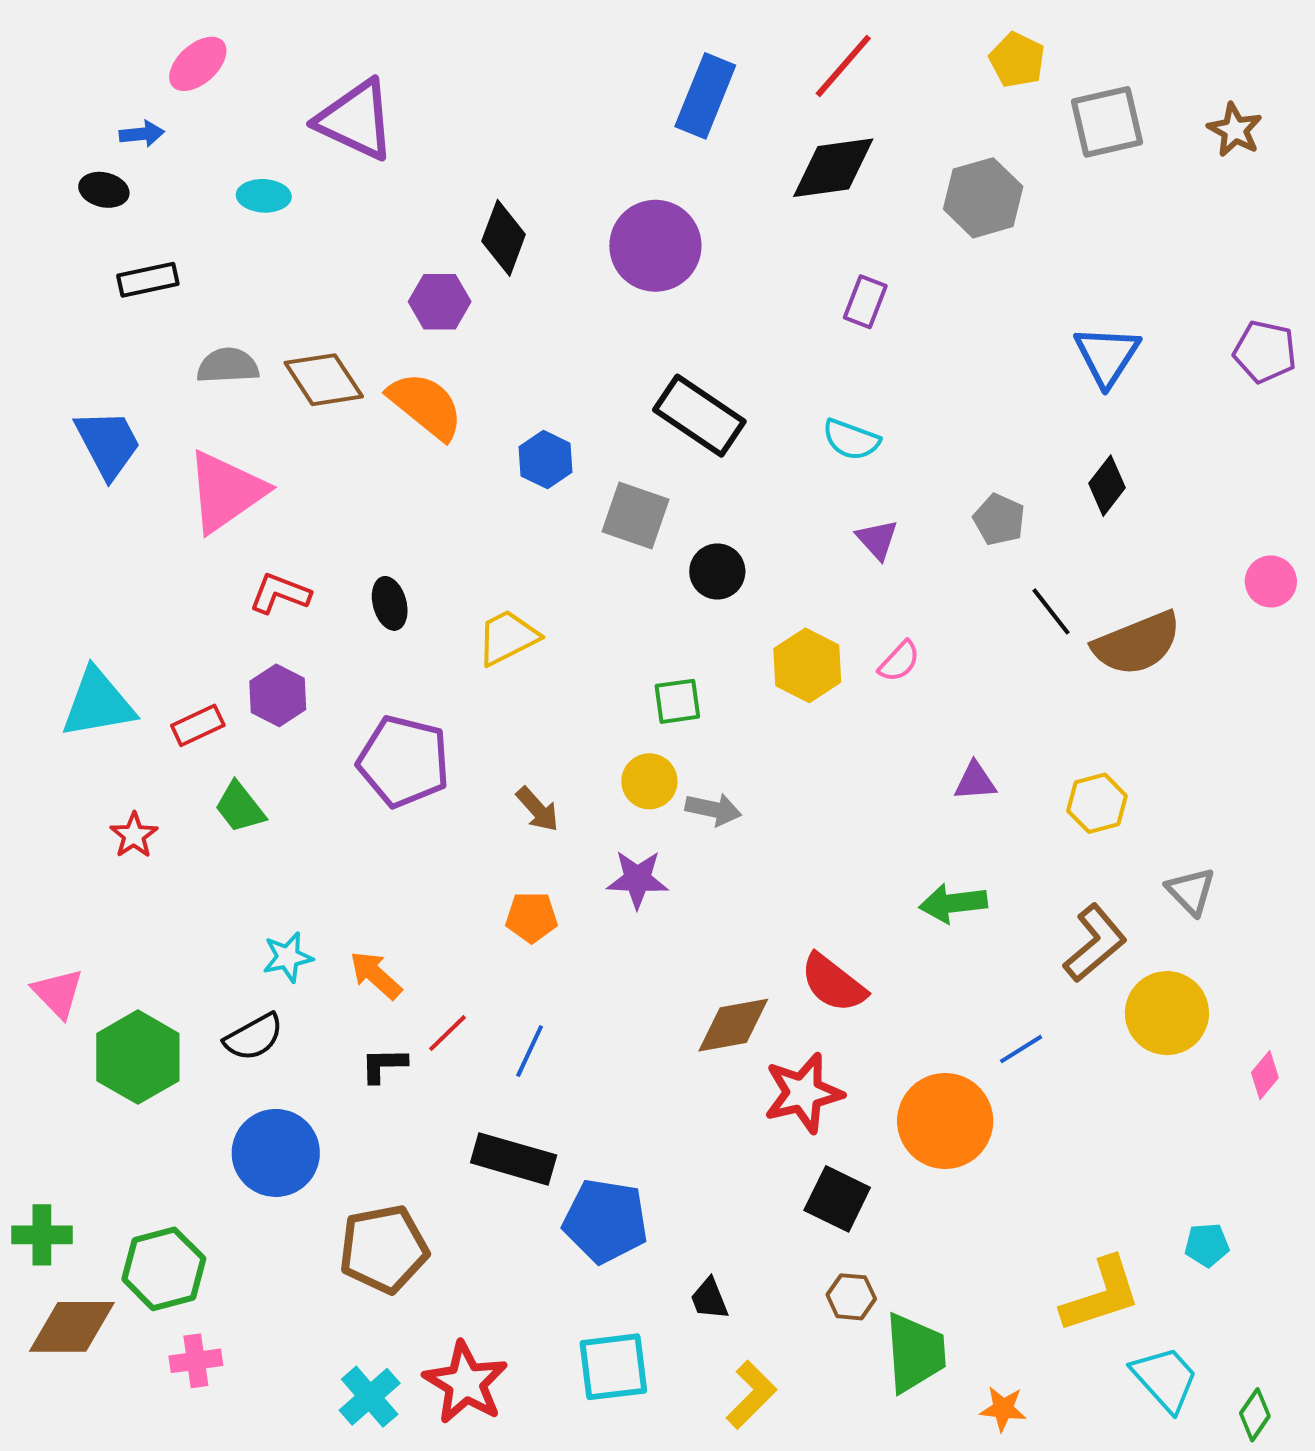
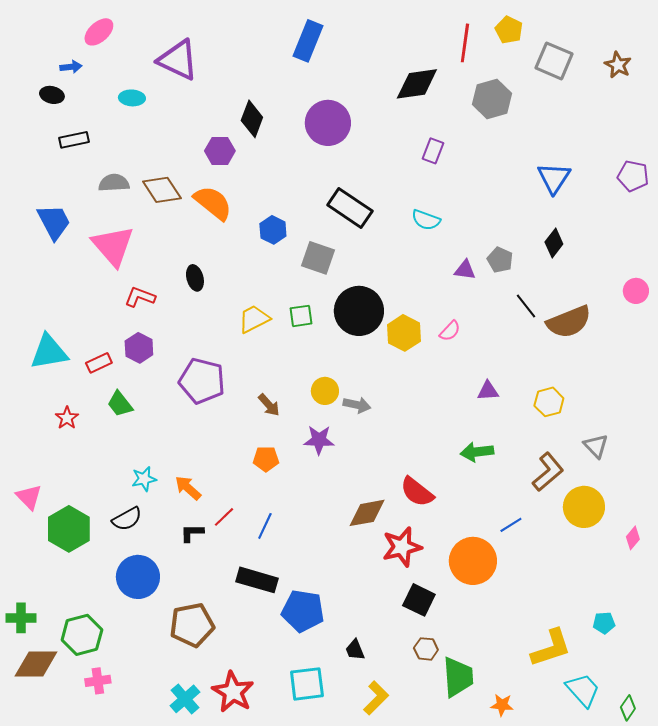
red line: (843, 66) -> (465, 43), moved, turned -33
blue rectangle: (705, 96) -> (308, 41), moved
gray square: (1107, 122) -> (554, 61), turned 36
pink triangle: (226, 492) -> (113, 246), turned -36
purple triangle: (877, 540) -> (465, 270), moved, turned -40
black circle: (717, 571) -> (359, 311), moved, size x1.8
black ellipse: (390, 603) -> (195, 278), moved
green square: (677, 701) -> (301, 316), moved

